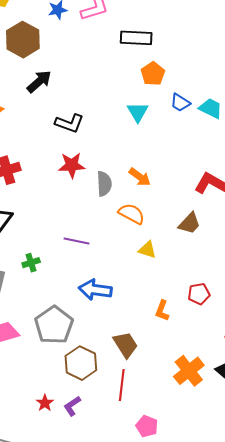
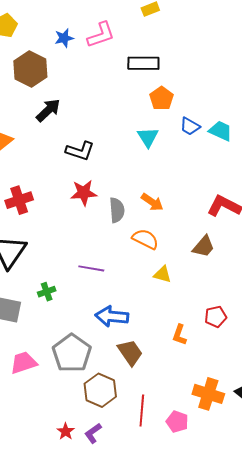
brown trapezoid: (126, 345) -> (130, 353), moved
orange cross: (189, 371) -> (208, 394), turned -32
pink pentagon: (147, 426) -> (177, 422), moved

